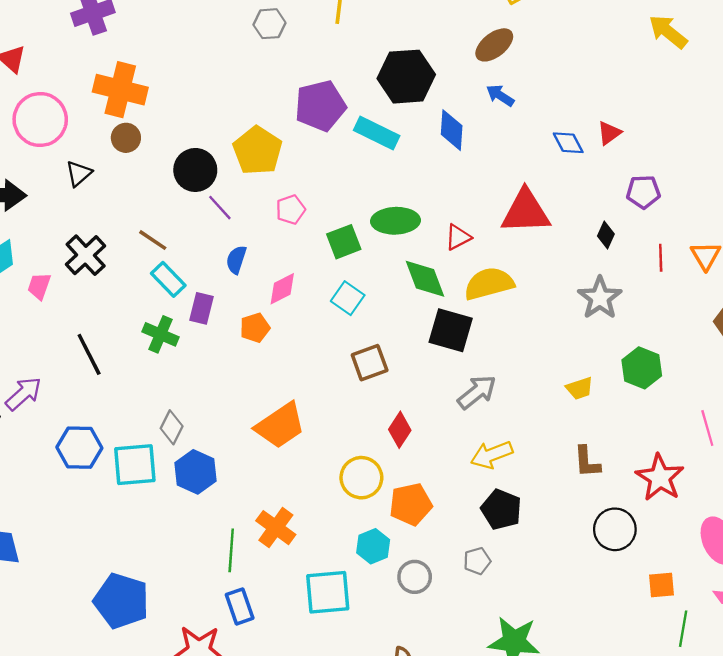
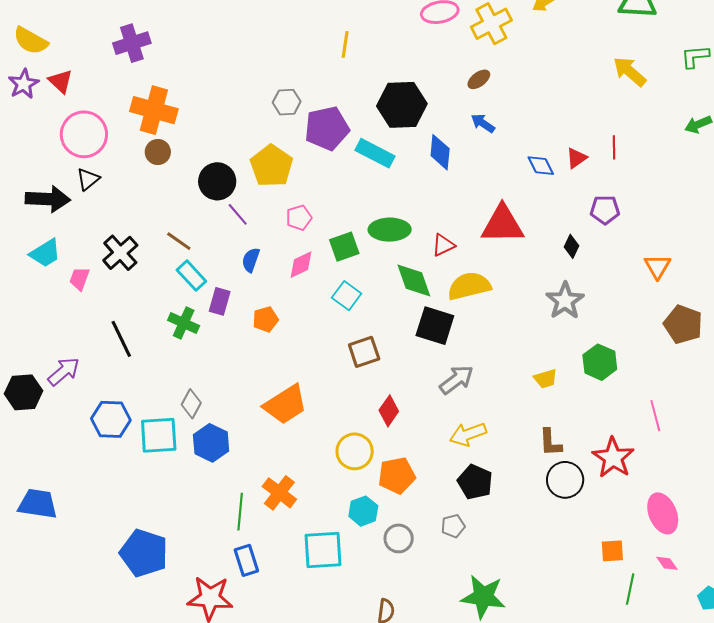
gray hexagon: (269, 24) -> (287, 102), moved
brown ellipse: (494, 45) -> (479, 79), size x0.7
black triangle: (79, 174) -> (88, 179), moved
red line: (661, 258) -> (614, 147), moved
pink diamond: (282, 289) -> (301, 265), moved
black circle: (615, 529) -> (565, 480), moved

